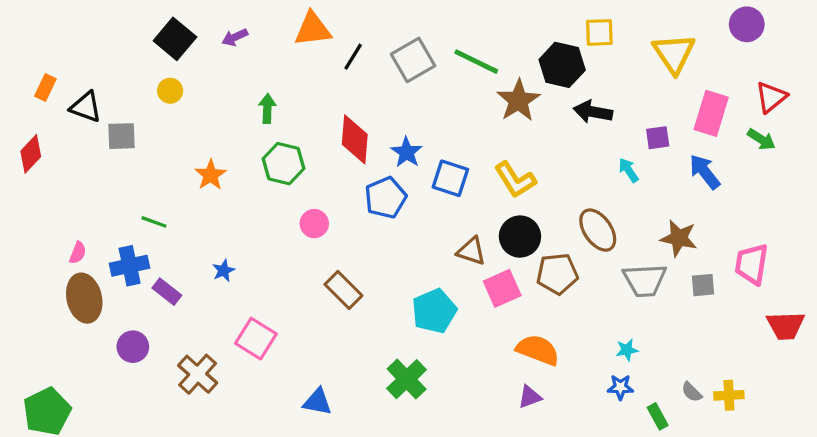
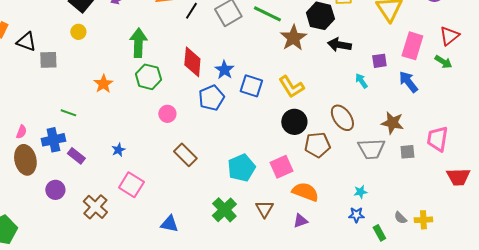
green arrow: (267, 109) -> (138, 43), size x1.6
brown triangle: (471, 251) -> (264, 209), moved, turned 42
blue star: (224, 271) -> (118, 150), moved
pink square: (502, 288) -> (281, 167), moved

